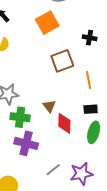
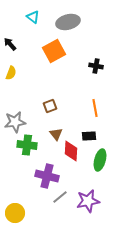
brown square: (62, 61) -> (50, 106), moved, size x0.6
black rectangle: (91, 109) -> (89, 136), moved
purple cross: (26, 143) -> (47, 176), moved

